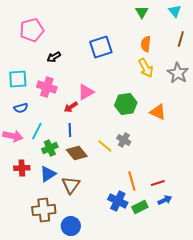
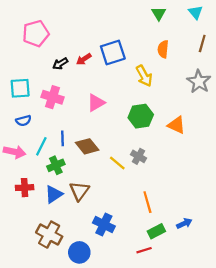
yellow arrow: (146, 68) -> (144, 76), moved
red arrow: (71, 107) -> (84, 59), moved
blue line: (70, 130) -> (63, 138), moved
brown diamond: (77, 153) -> (87, 146), moved
red line: (158, 183) -> (144, 250), moved
brown triangle: (71, 185) -> (79, 191), moved
blue cross: (118, 201) -> (104, 224), moved
brown cross: (44, 210) -> (49, 235), turned 35

